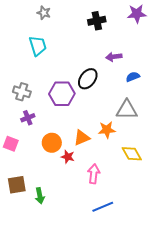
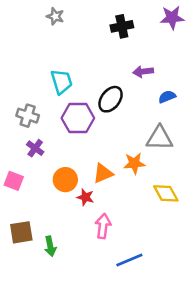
cyan trapezoid: (38, 46) -> (62, 82), moved
purple cross: (28, 118) -> (35, 148), turned -32
pink arrow: (94, 174) -> (103, 226), moved

